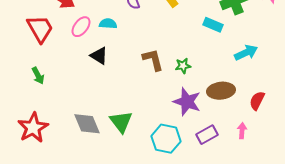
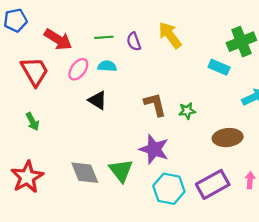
purple star: (187, 102) -> (154, 149), moved
purple rectangle: (207, 135) -> (213, 184), size x1.4

